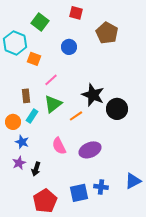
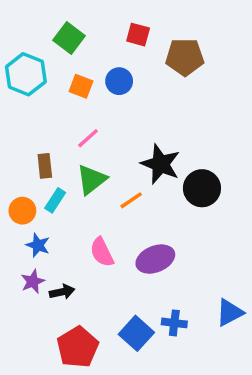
red square: (76, 13) -> (138, 35), moved
brown pentagon: (107, 33) -> (185, 57), turned -30
orange square: (34, 59) -> (81, 86), moved
black arrow: (36, 169) -> (62, 292), turned -120
blue square: (79, 193) -> (136, 333), turned -36

